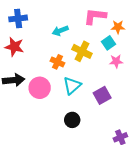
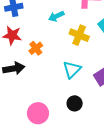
orange cross: (57, 62) -> (36, 48), moved, turned 32
pink circle: (40, 88) -> (38, 113), moved

